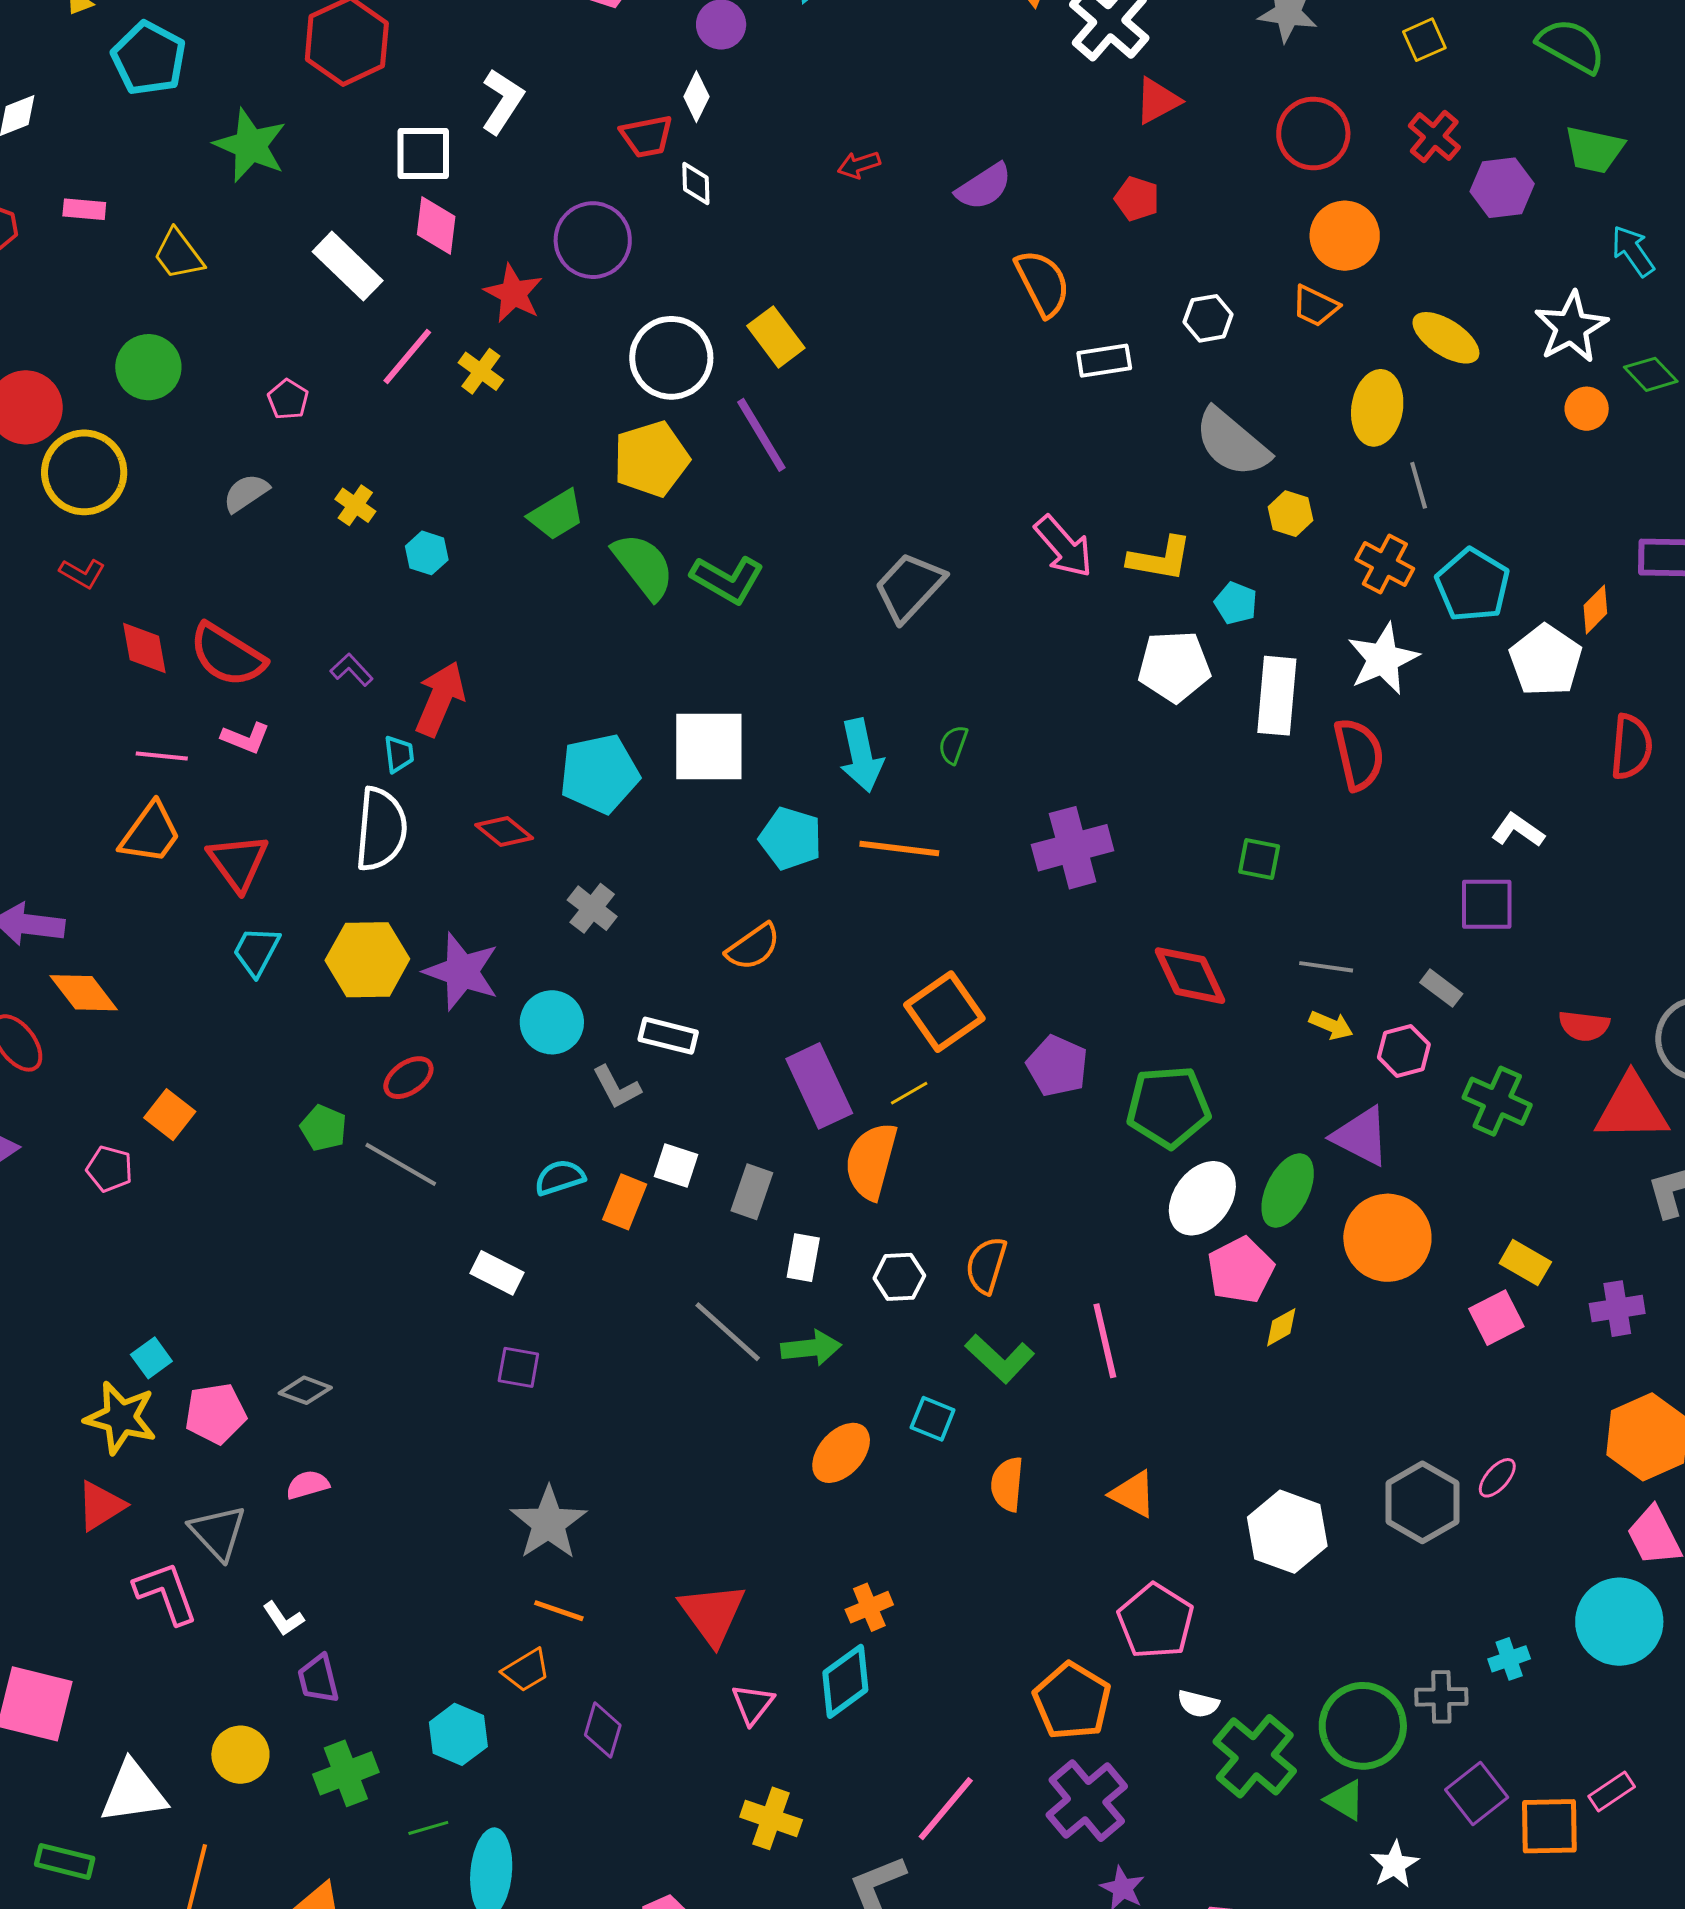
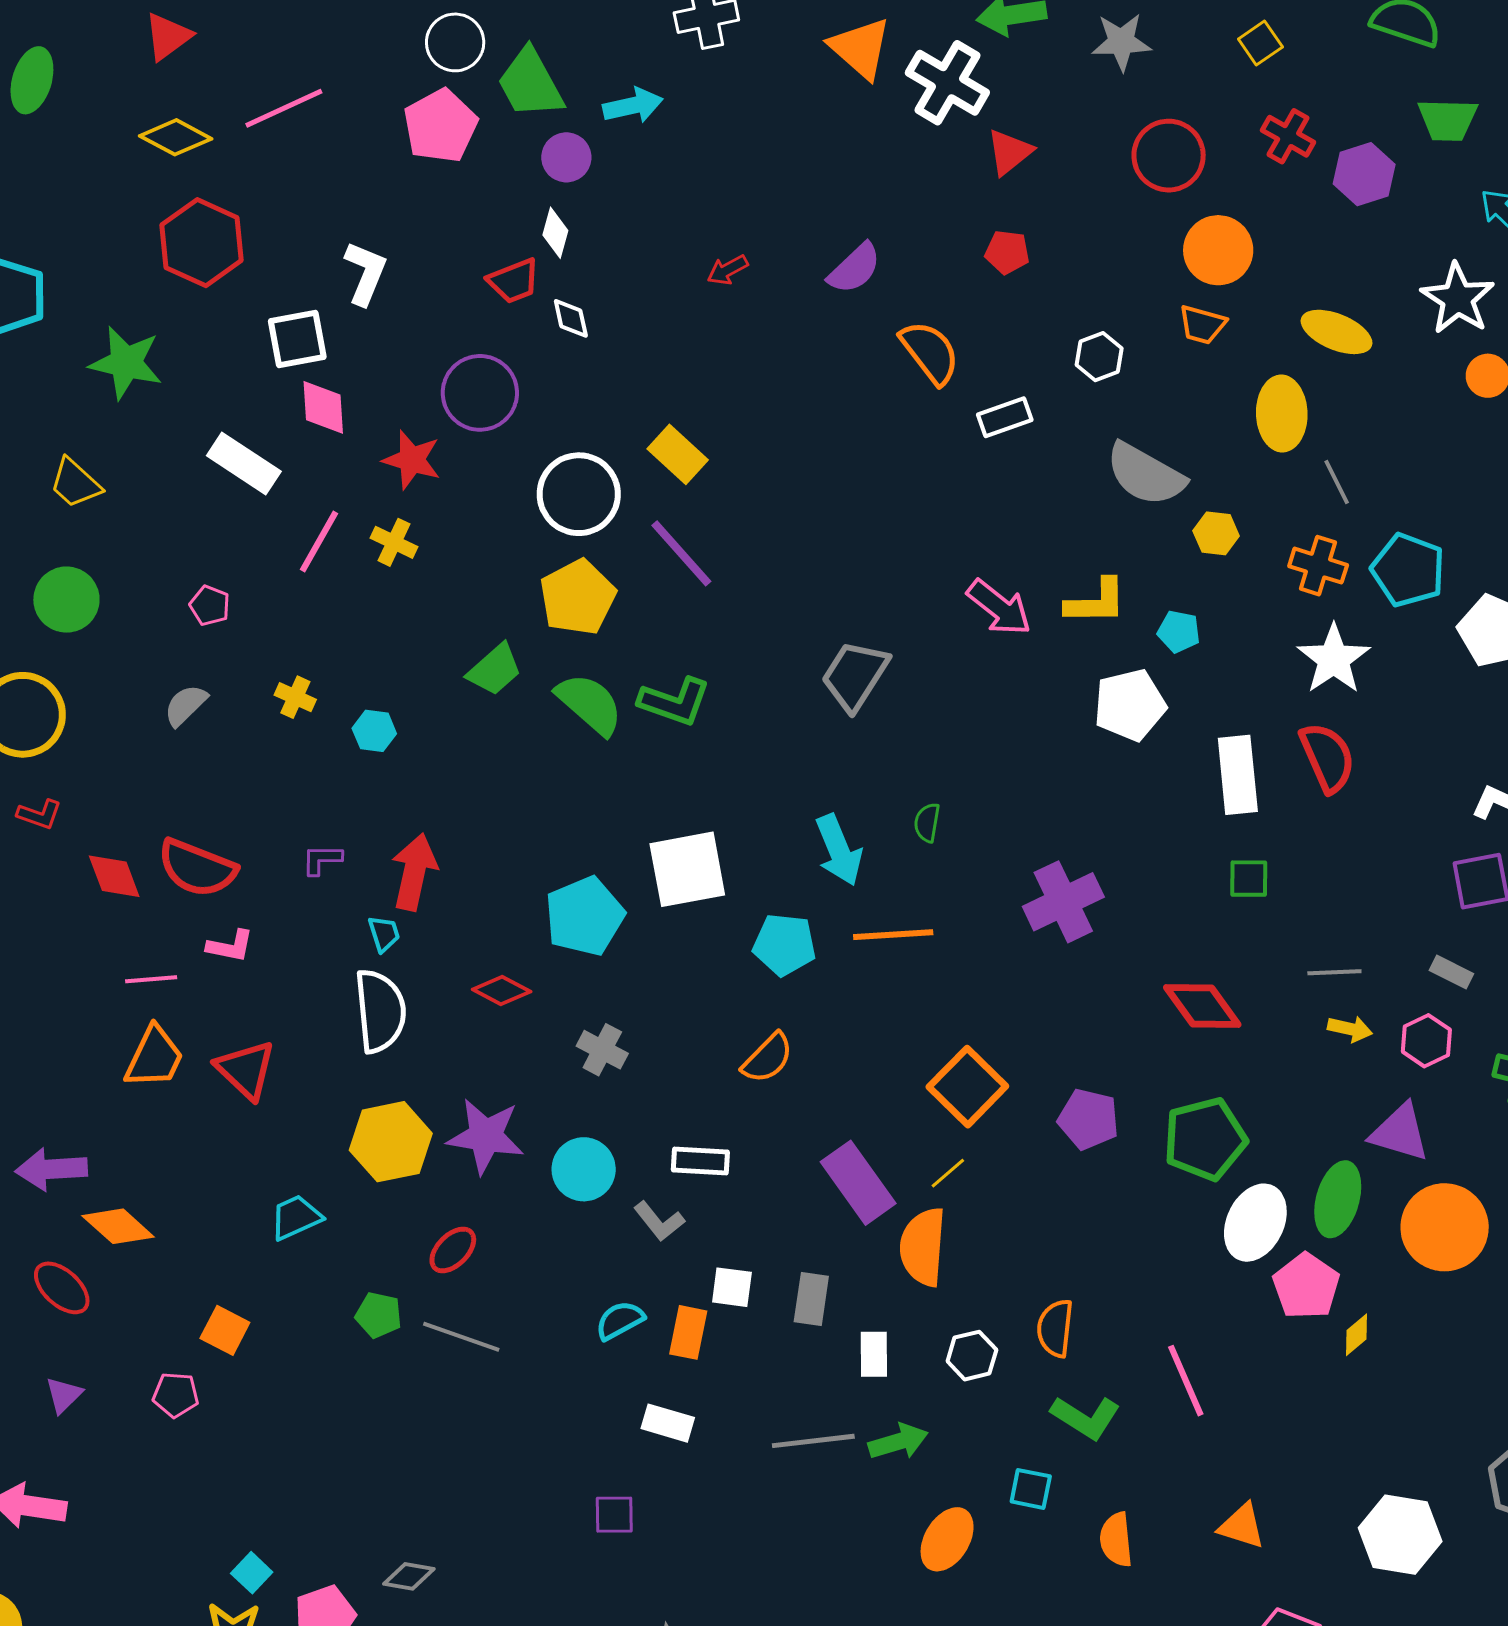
purple L-shape: (352, 670) -> (322, 859), turned -36
white rectangle: (1277, 696) -> (1238, 775), moved
cyan trapezoid: (256, 951) -> (296, 1217), moved, turned 48
white rectangle: (497, 1273) -> (668, 1423), moved
gray line: (728, 1332) -> (813, 1441), turned -38

